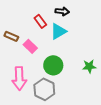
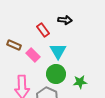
cyan triangle: (58, 31) -> (58, 51), moved, turned -30
green star: (89, 66) -> (80, 82), moved

